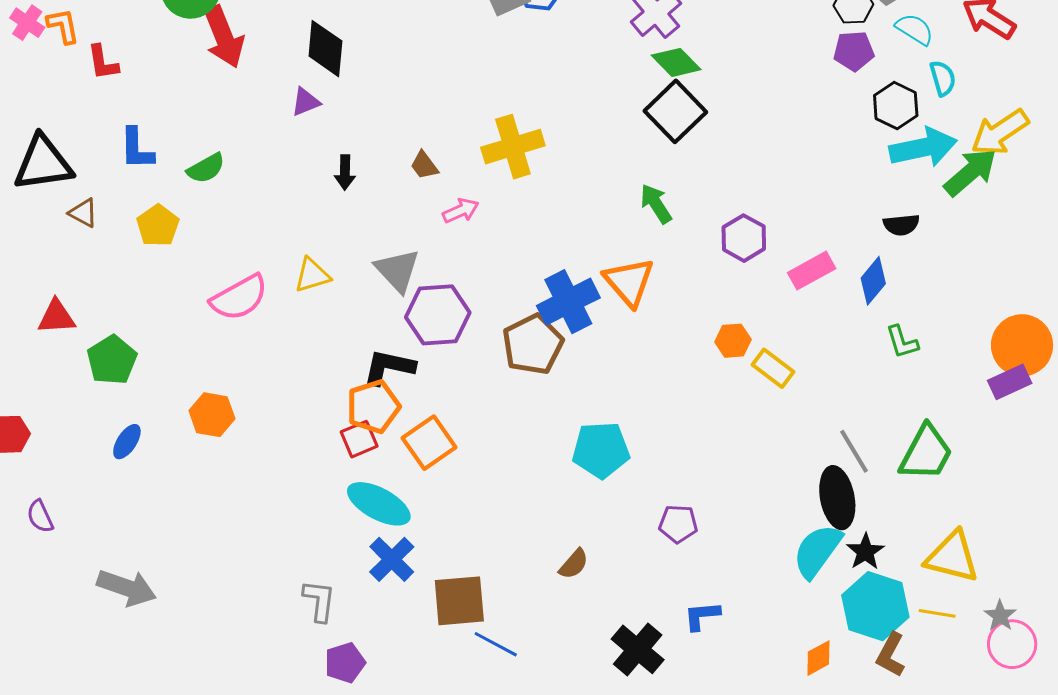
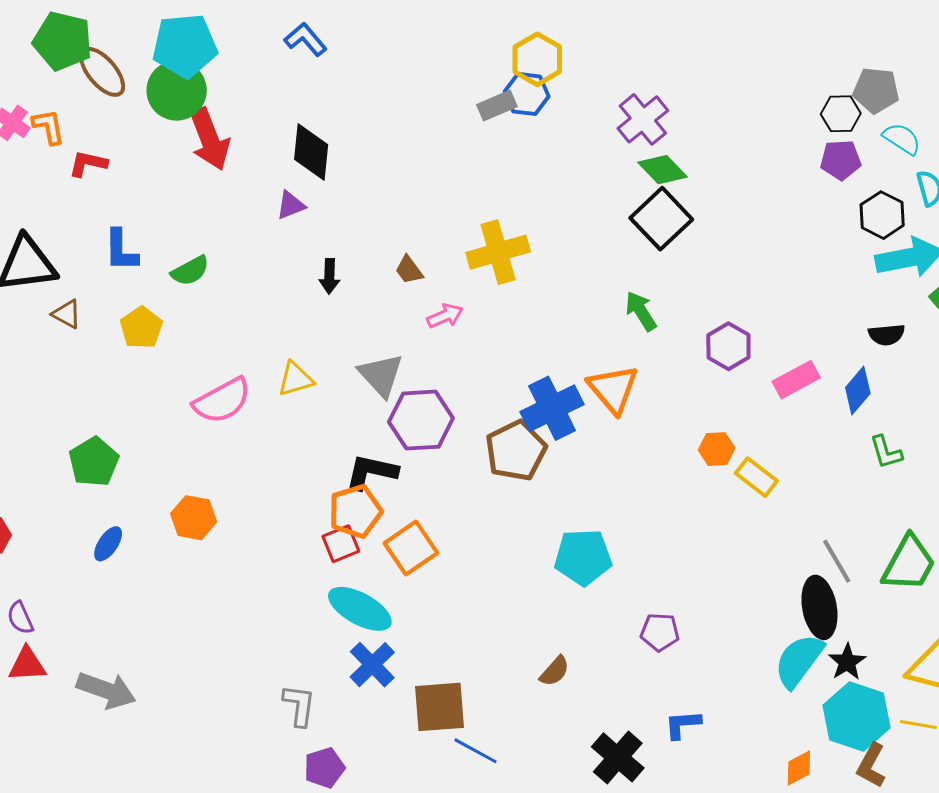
red L-shape: (103, 62) -> (88, 164), turned 111
red triangle: (56, 317) -> (27, 664), moved

